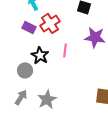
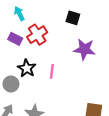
pink line: (65, 50) -> (52, 71), moved

